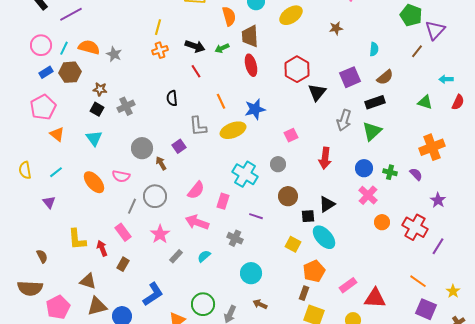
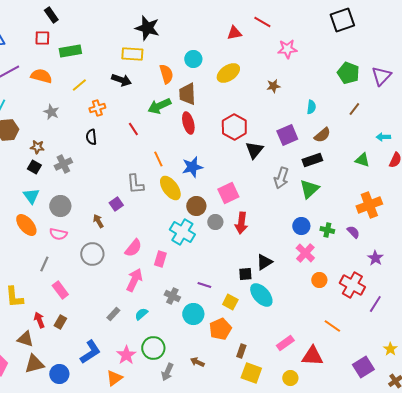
yellow line: (158, 27) -> (79, 85), moved, turned 35
purple triangle: (435, 30) -> (381, 76), moved
black arrow: (195, 46) -> (121, 80), moved
orange semicircle: (89, 47) -> (41, 76), moved
green arrow: (222, 48) -> (159, 106), size x1.6
black semicircle: (172, 98) -> (91, 137), moved
yellow ellipse: (233, 130) -> (170, 188), turned 75
pink square: (291, 135) -> (228, 193), size x1.5
gray circle: (142, 148) -> (60, 206), moved
red arrow: (325, 158) -> (241, 223), moved
orange ellipse: (94, 182) -> (26, 225), moved
brown circle: (288, 196) -> (196, 206), moved
gray line: (132, 206) -> (44, 264), moved
purple line: (256, 216) -> (204, 285), moved
pink arrow: (197, 222) -> (134, 280), turned 95
pink star: (160, 234) -> (126, 355), moved
red arrow: (102, 248) -> (39, 320), moved
orange pentagon: (314, 271) -> (220, 329), moved
cyan circle: (251, 273) -> (193, 314), moved
orange line: (418, 281) -> (332, 326), moved
green circle: (203, 304) -> (153, 348), moved
purple square: (426, 309) -> (363, 367), turned 35

